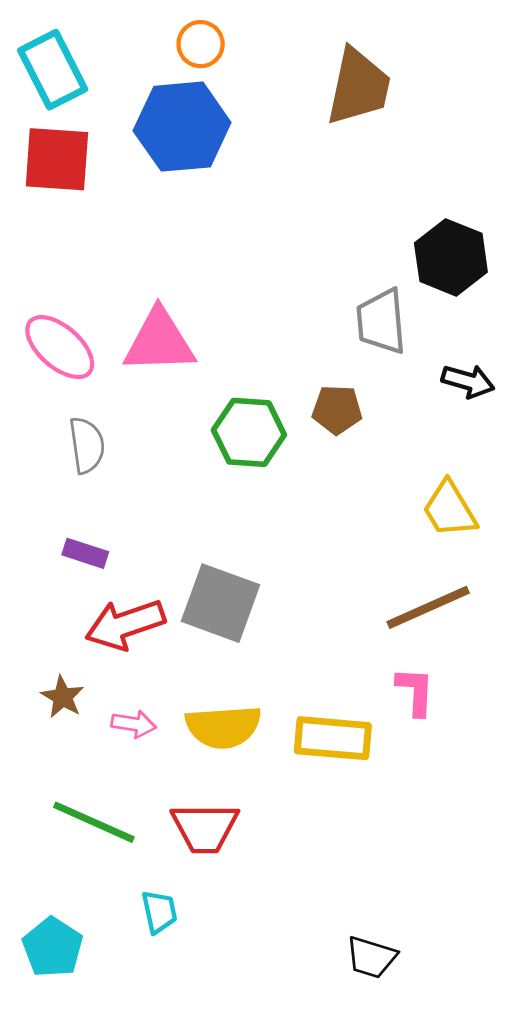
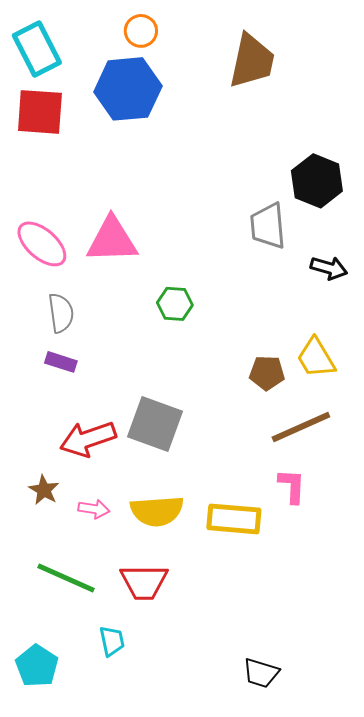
brown pentagon: (337, 410) -> (267, 373), moved
green hexagon: (249, 432) -> (175, 304), size x0.7
purple rectangle: (85, 553) -> (61, 362), moved

